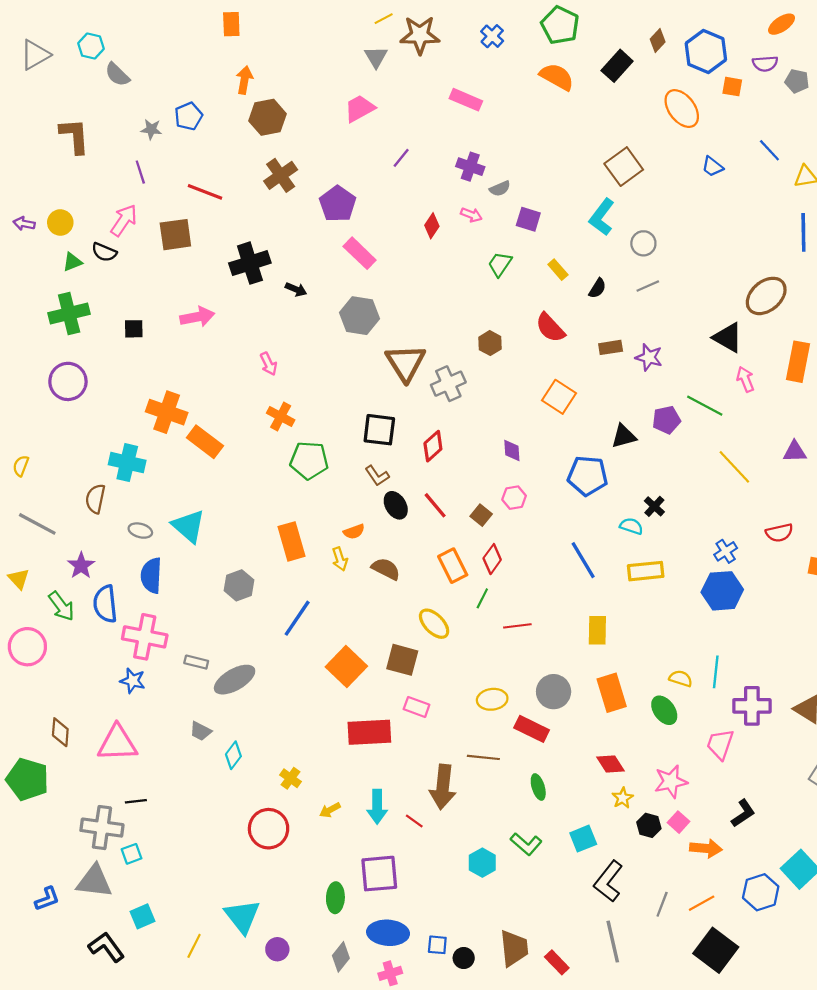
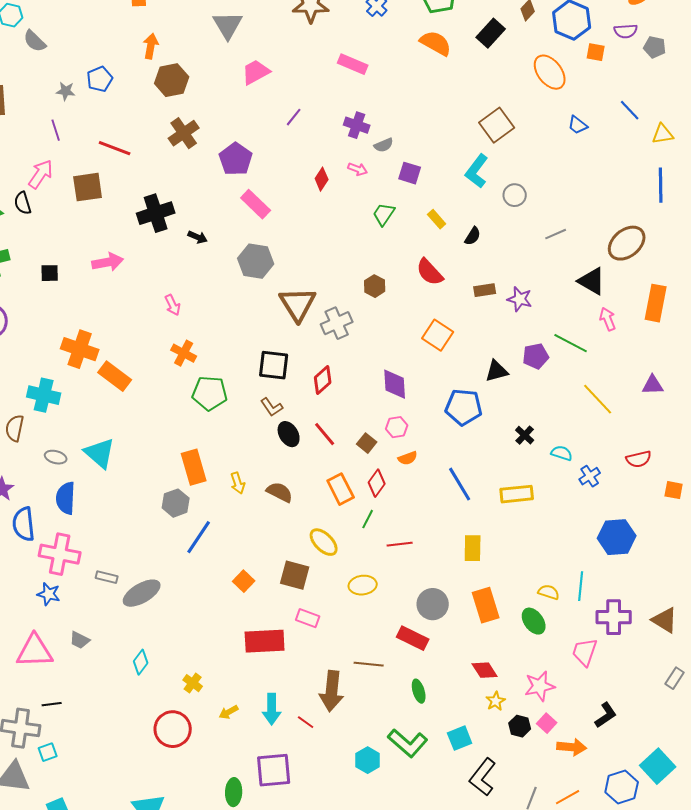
gray triangle: (376, 57) -> (228, 25), moved, size x1.4
black semicircle: (104, 252) -> (23, 203), turned 50
gray line: (648, 286) -> (556, 234), moved
purple diamond: (512, 450) -> (395, 384), size x1.5
cyan semicircle: (631, 526) -> (562, 453), moved
orange semicircle: (354, 532) -> (408, 458), moved
gray hexagon: (239, 585) -> (176, 503), moved
blue hexagon: (722, 591) -> (617, 537), moved
orange square: (346, 666) -> (244, 581), size x0.6
yellow ellipse: (492, 699) -> (363, 585), moved
gray trapezoid: (201, 731) -> (80, 640), moved
green L-shape: (526, 844) -> (408, 743), size x1.4

